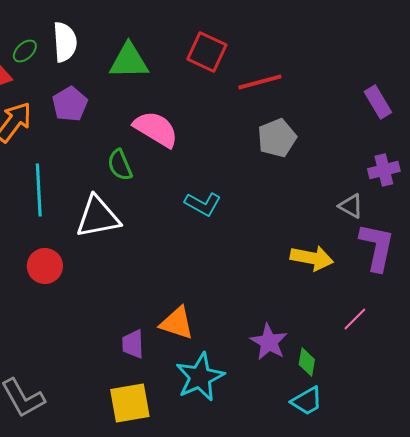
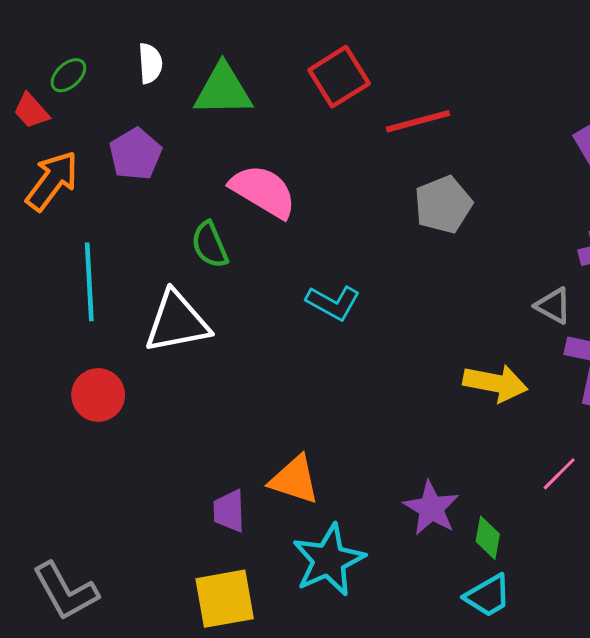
white semicircle: (65, 42) -> (150, 63), moved, size x0.7
red square: (207, 52) -> (339, 77), turned 33

